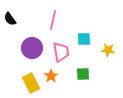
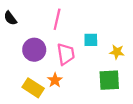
green square: (83, 74) -> (109, 80), moved, size x1.5
yellow rectangle: (31, 83) -> (33, 88), turned -30

